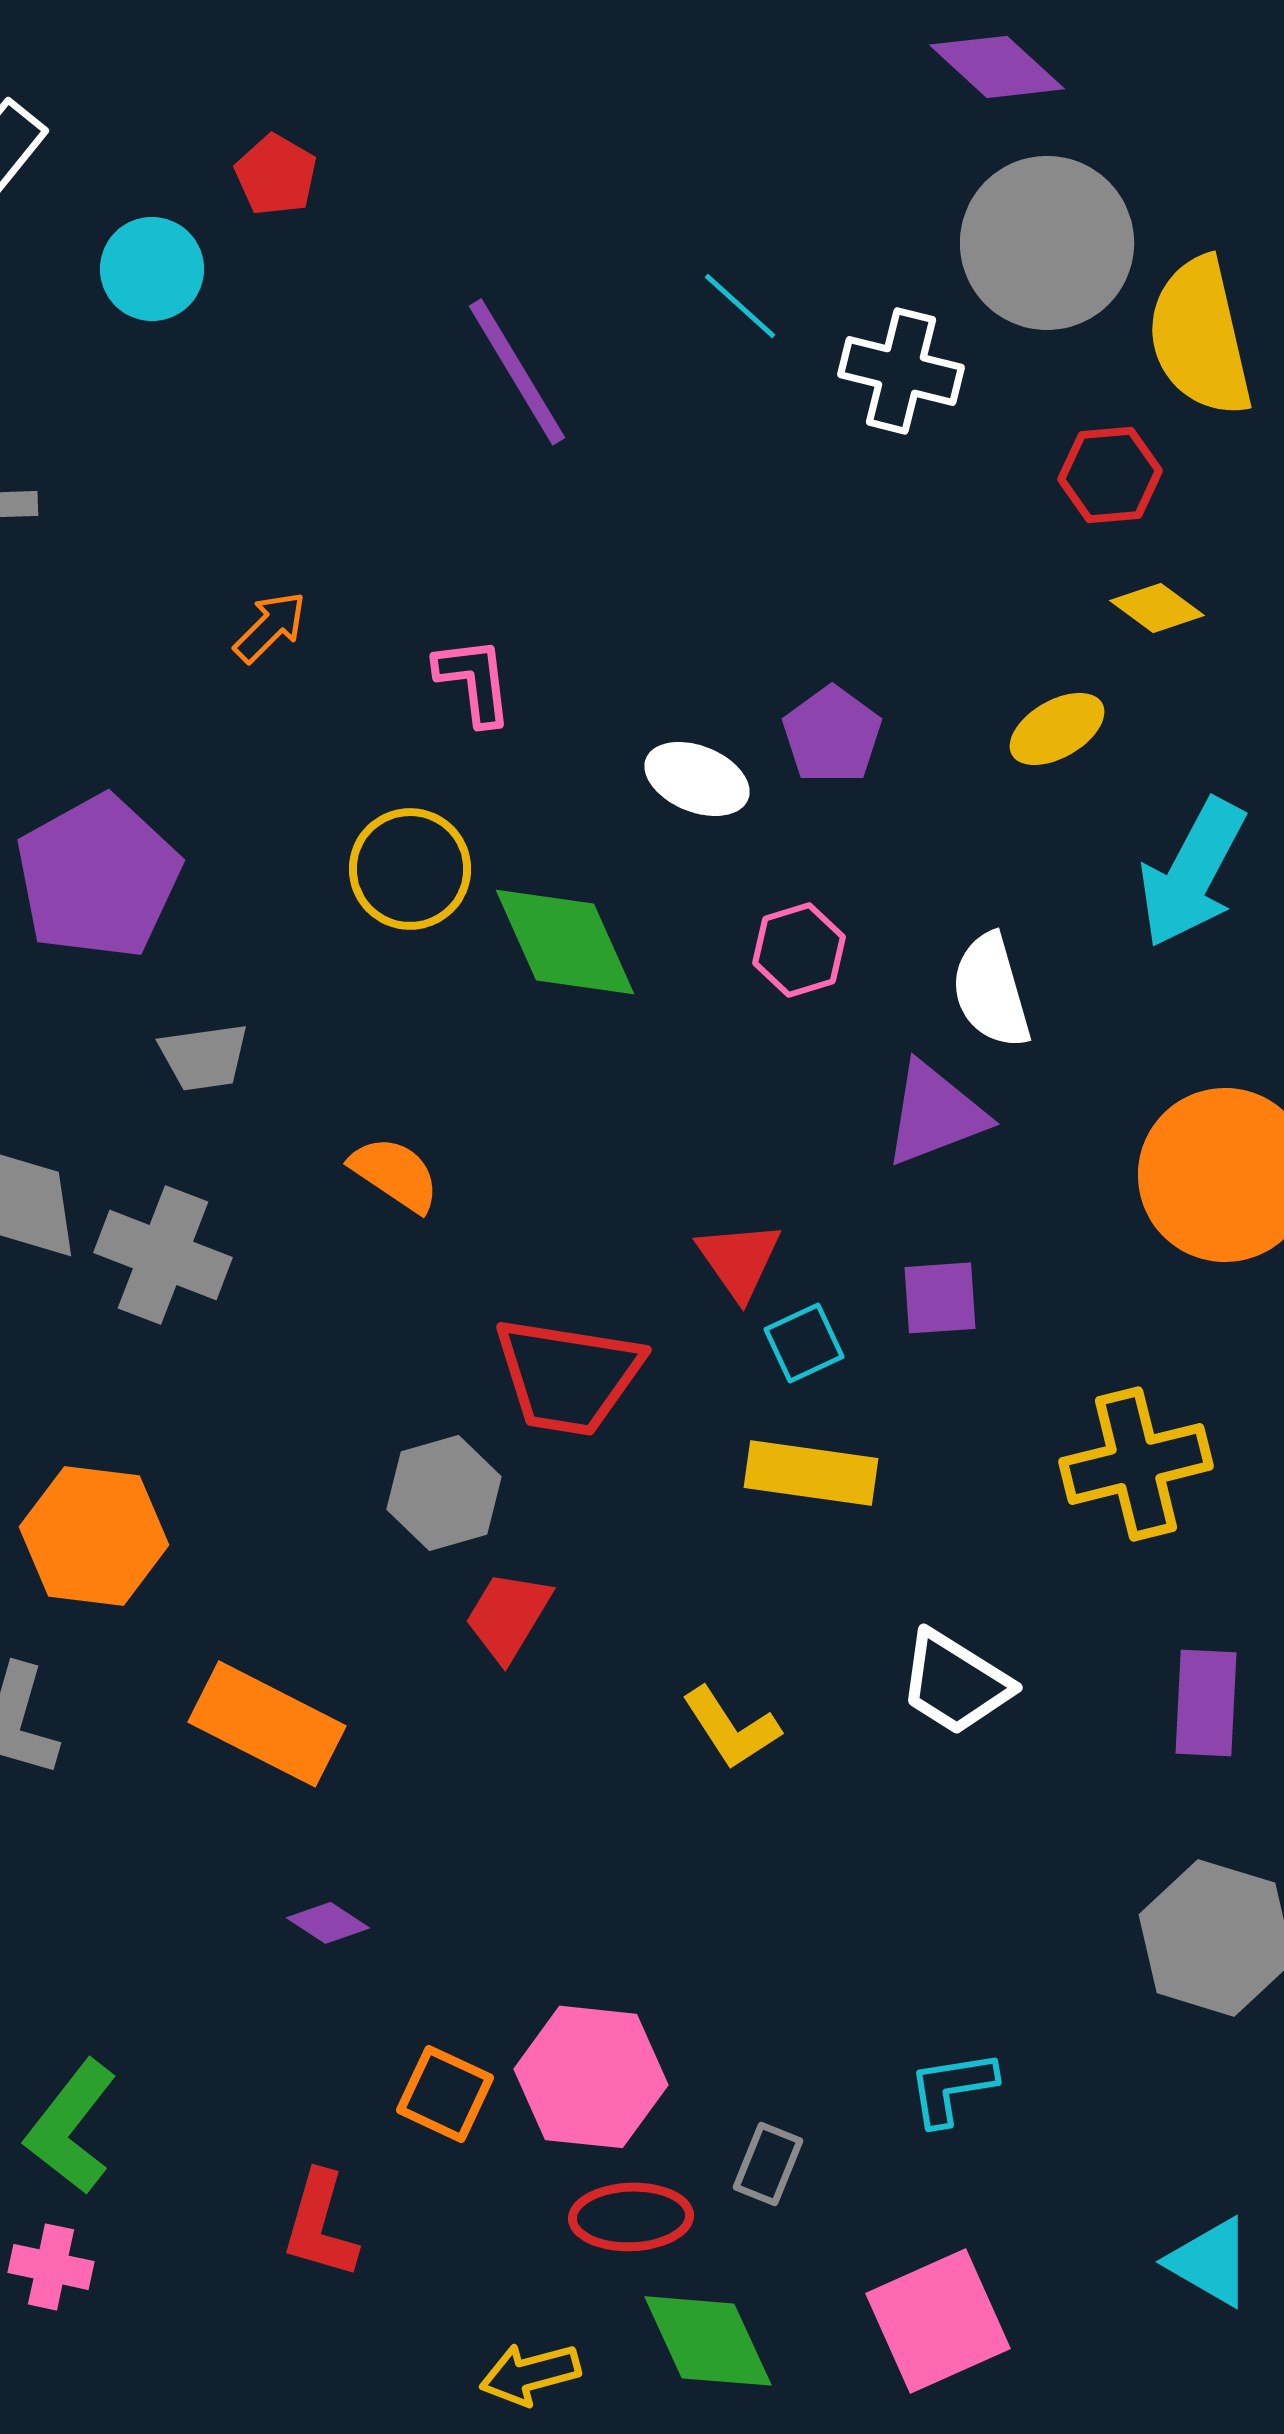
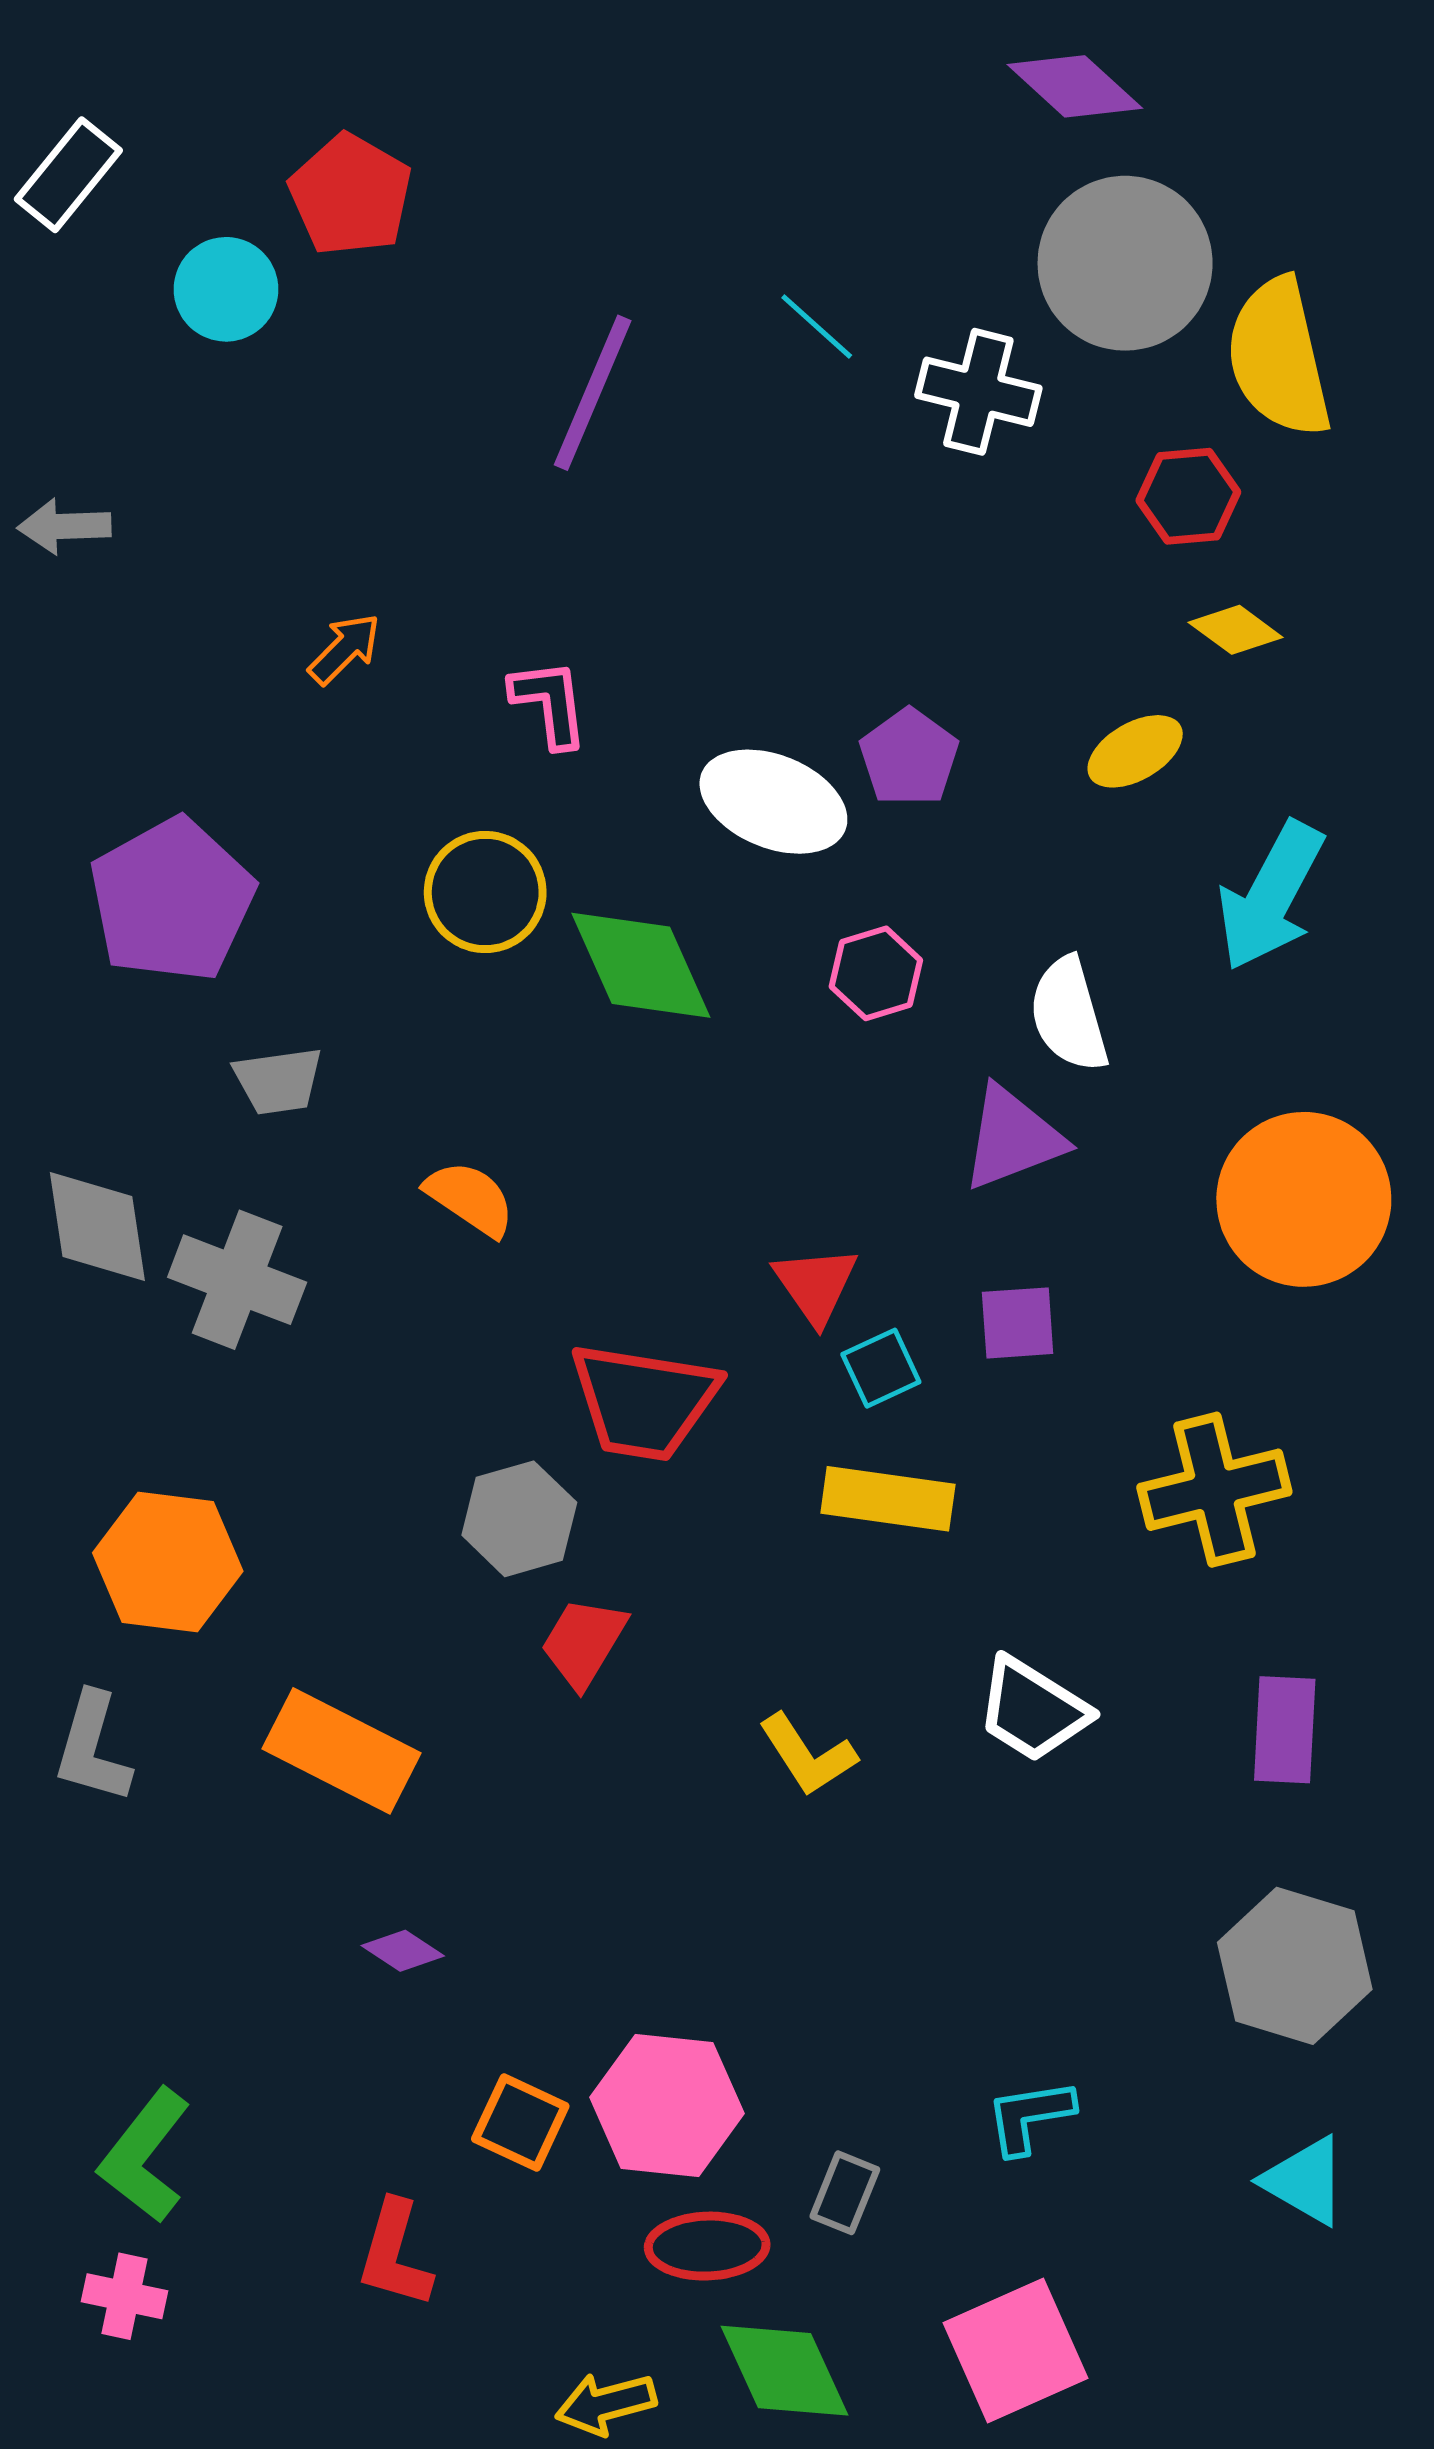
red pentagon: (276, 175) -> (351, 195), size x1.5
purple line: (517, 372) -> (593, 393), turned 54
white ellipse: (697, 779) -> (773, 802), size x1.4
cyan triangle: (1210, 2262) -> (1305, 2181), moved

